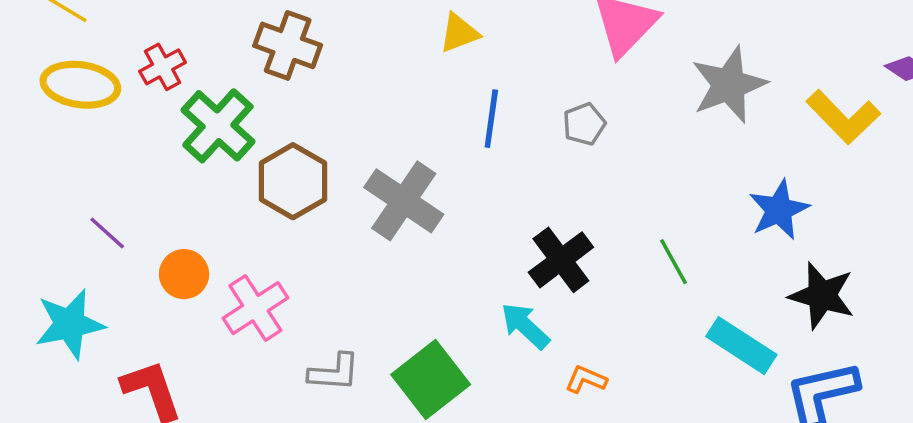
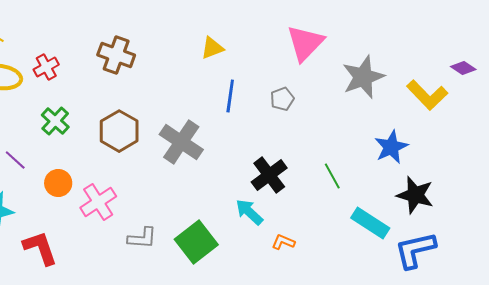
green cross: (218, 126) -> (55, 121), moved, size x0.7

